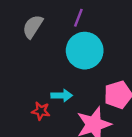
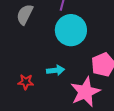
red star: (41, 111) -> (26, 82), moved

